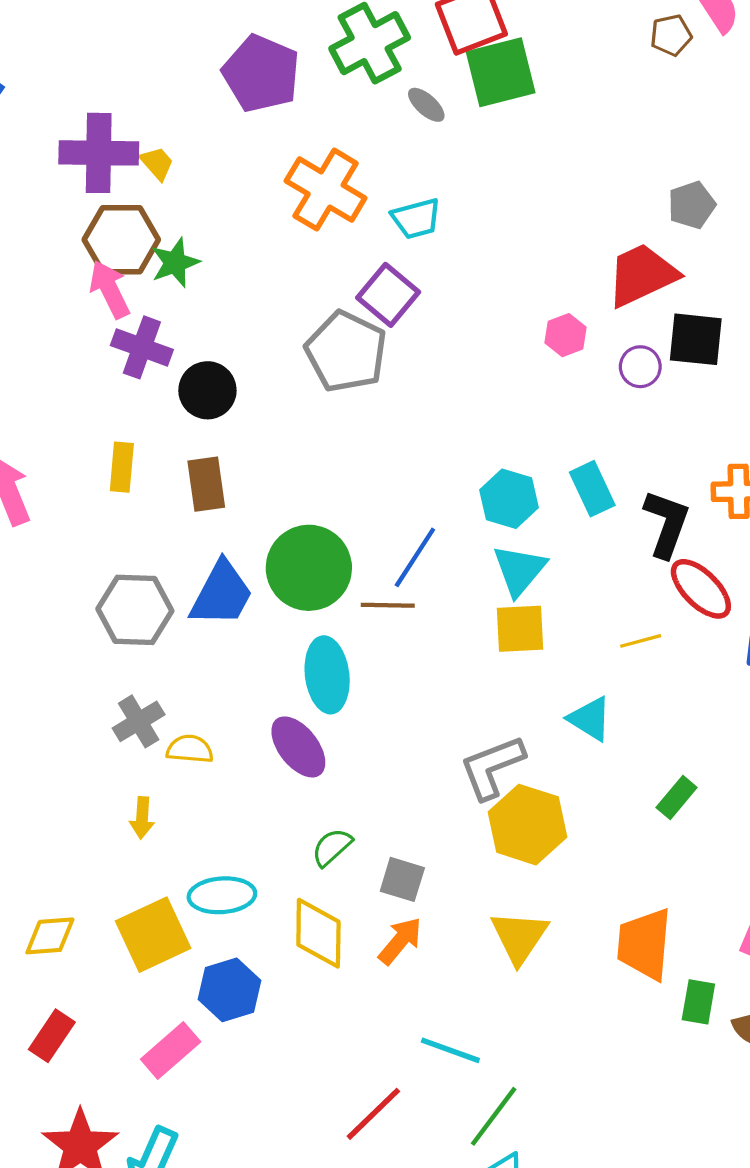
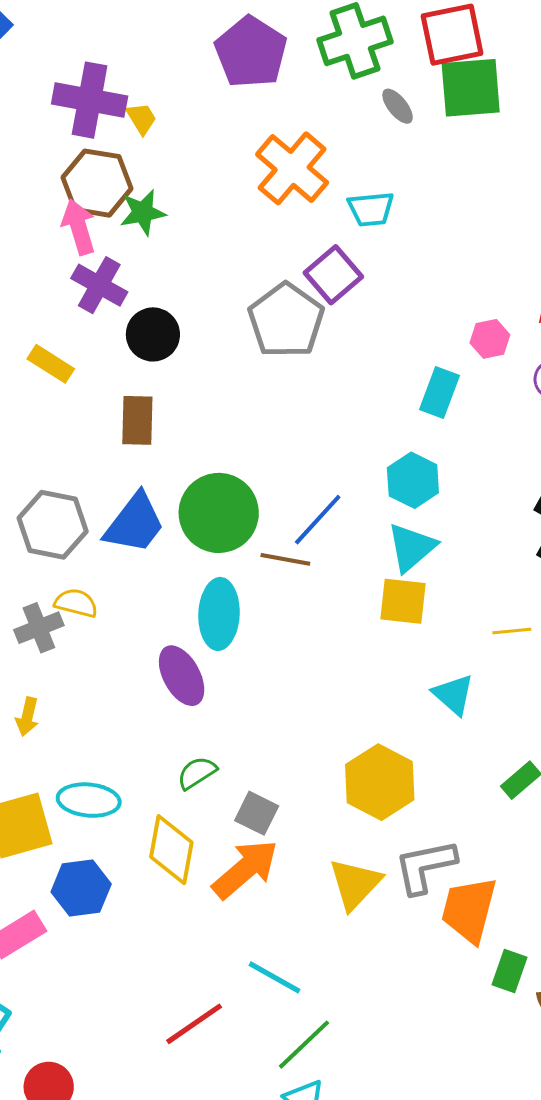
yellow rectangle: (122, 467) -> (51, 364), moved, turned -72
cyan rectangle: (592, 489) -> (440, 392), moved, turned 36
yellow semicircle: (190, 749) -> (76, 603), moved
gray L-shape: (492, 767) -> (425, 866), moved
orange arrow: (400, 941) -> (245, 869), size x1.5

